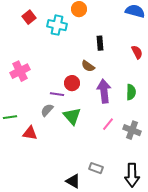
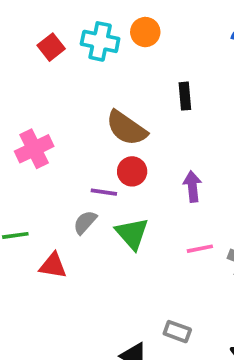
cyan cross: (57, 25) -> (100, 41), moved
brown semicircle: (88, 66) -> (126, 128), moved, size x1.6
purple arrow: (104, 91) -> (192, 186), size x0.7
pink line: (108, 124) -> (200, 249), turned 40

